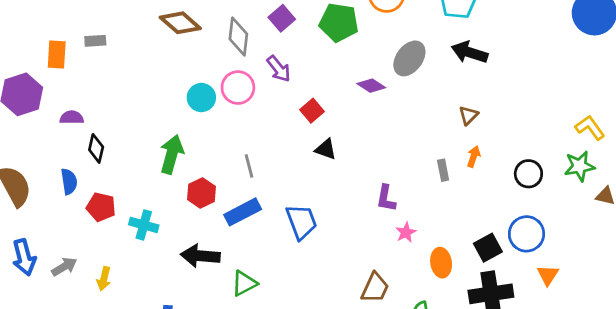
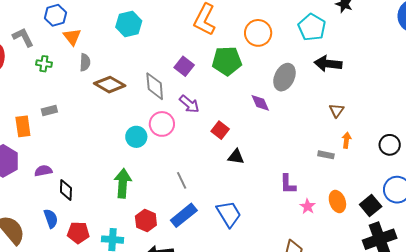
purple diamond: (371, 86) -> (260, 103), turned 45
gray rectangle: (443, 170) -> (326, 155), turned -56
red hexagon: (201, 193) -> (146, 221), moved
orange ellipse: (441, 263) -> (337, 202), moved

